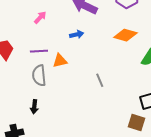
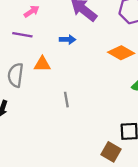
purple line: (39, 51) -> (22, 35), moved
gray line: (100, 80) -> (66, 100), moved

